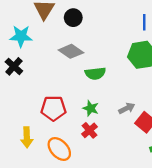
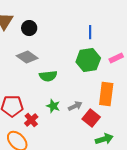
green star: (91, 108) -> (53, 106), moved
red cross: (90, 130) -> (31, 120), moved

